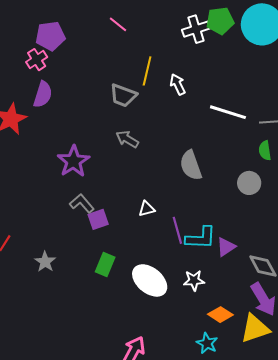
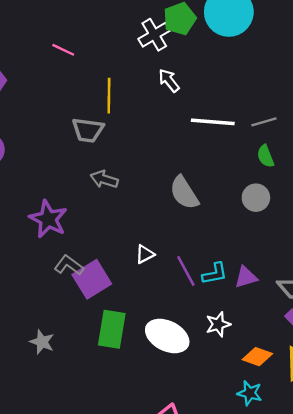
white arrow: (178, 84) -> (169, 80), moved
purple square: (98, 219) -> (92, 279), size x1.5
cyan L-shape: (201, 238) -> (215, 274), size x0.7
purple triangle: (226, 247) -> (246, 277), turned 30
green rectangle: (105, 264) -> (112, 329), size x1.4

